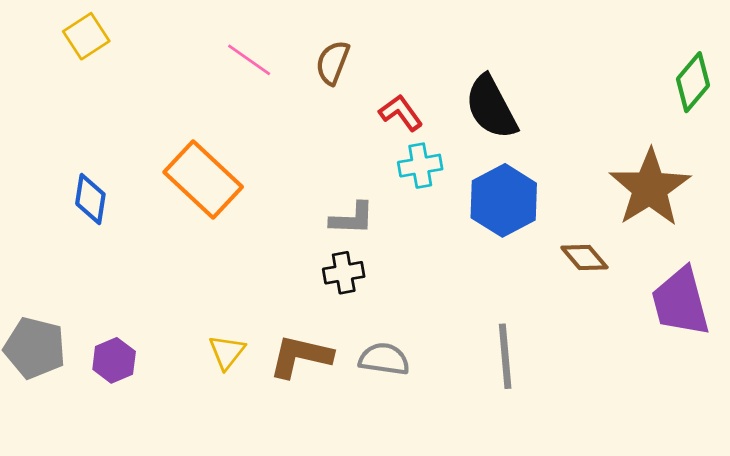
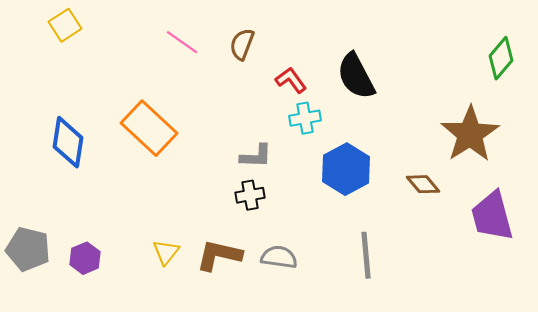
blue diamond: (90, 199) -> (68, 142), size x1.4
blue hexagon: (504, 200) -> (346, 169), moved

